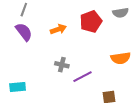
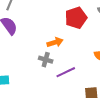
orange arrow: (58, 29) -> (55, 42), moved

